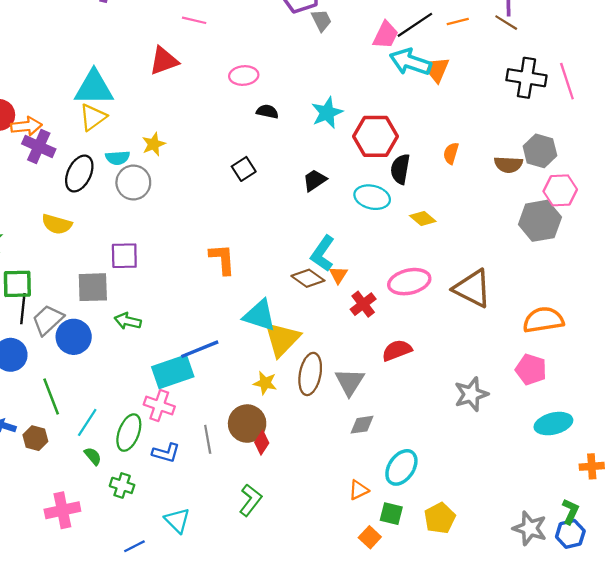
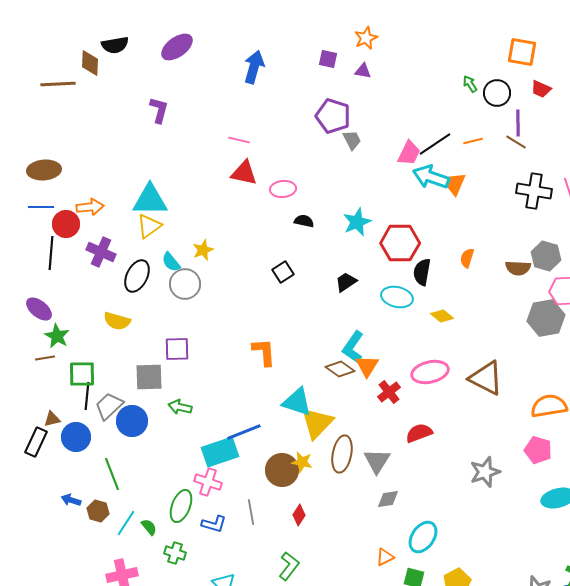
red triangle: (164, 61) -> (244, 173), moved, turned 32
orange arrow: (26, 126) -> (90, 207), moved
cyan semicircle: (118, 158) -> (171, 262), turned 55
orange triangle: (338, 275) -> (367, 366), size x1.4
cyan line: (87, 422) -> (126, 523), moved
brown circle: (247, 424) -> (282, 470), moved

